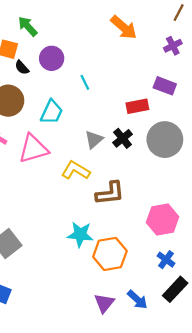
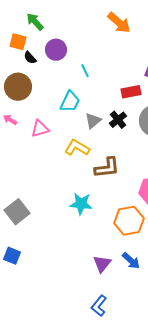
cyan trapezoid: (52, 112) -> (70, 102), moved
pink triangle: (33, 149) -> (40, 129), size x0.7
orange hexagon: (110, 254) -> (129, 221), moved

